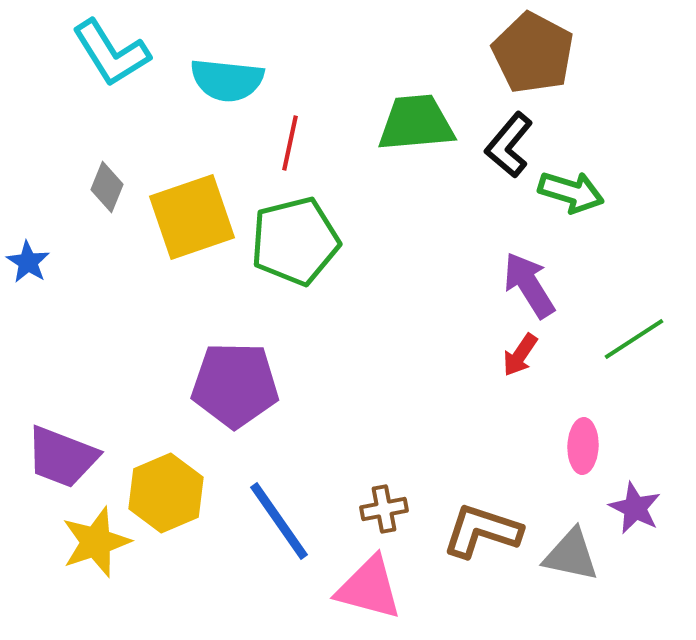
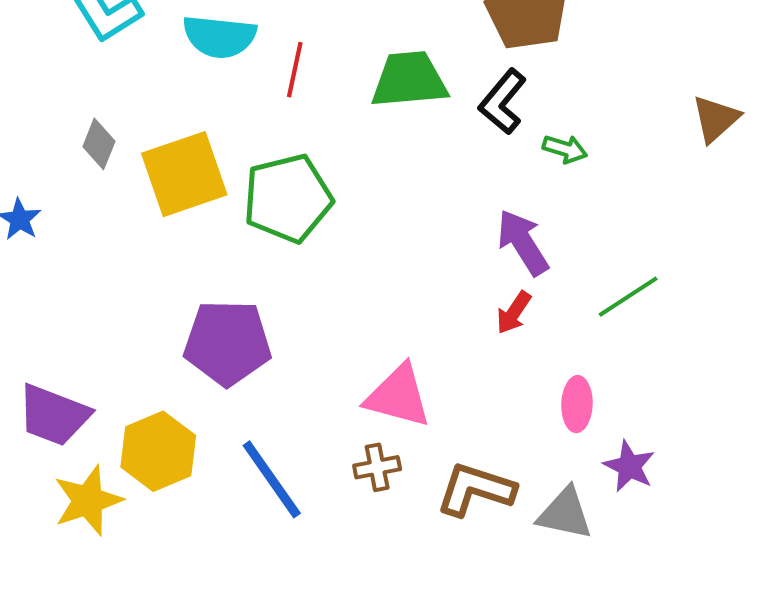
red line: (290, 143) -> (295, 70), moved
green arrow: (571, 192) -> (565, 149), size x0.7
pink triangle: (369, 588) -> (398, 396), moved

